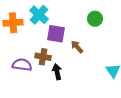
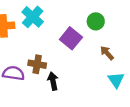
purple square: (56, 34) -> (71, 38), moved, turned 30
brown arrow: (77, 47) -> (107, 53), moved

